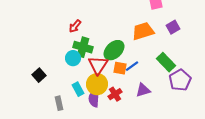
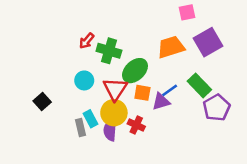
purple square: (173, 27) -> (208, 42), size x1.6
green cross: (83, 47) -> (109, 51), moved
blue line: (132, 66) -> (170, 90), moved
purple triangle: (143, 90) -> (161, 102), moved
red cross: (115, 94) -> (136, 125), turned -32
gray rectangle: (59, 103) -> (81, 128), moved

